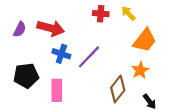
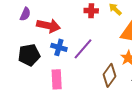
purple semicircle: (20, 29) -> (25, 14), moved
black pentagon: (26, 76) -> (29, 55), moved

